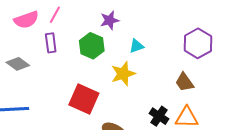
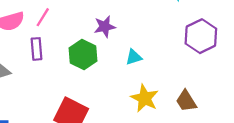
purple hexagon: (198, 43) -> (201, 36), moved
yellow star: (123, 74) -> (145, 98), moved, turned -30

